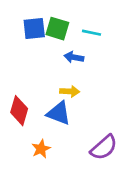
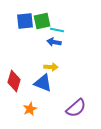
green square: (57, 29) -> (42, 21), turned -30
cyan line: (92, 33) -> (57, 30), moved

